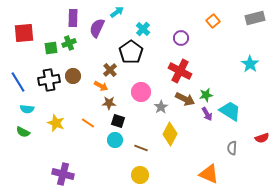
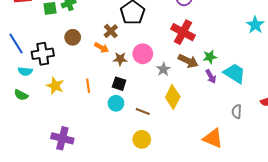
black cross: (49, 80) -> (43, 54), moved
brown star: (109, 103) -> (120, 59), moved
orange line: (88, 123) -> (88, 86), turned 48

